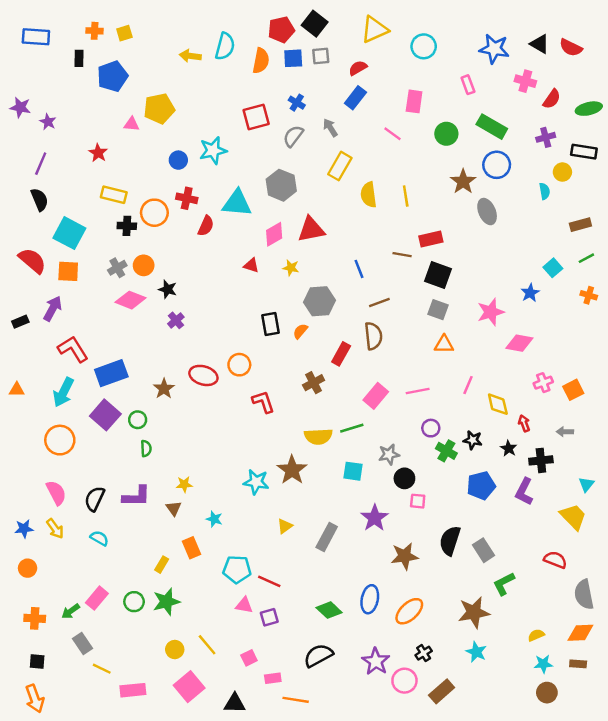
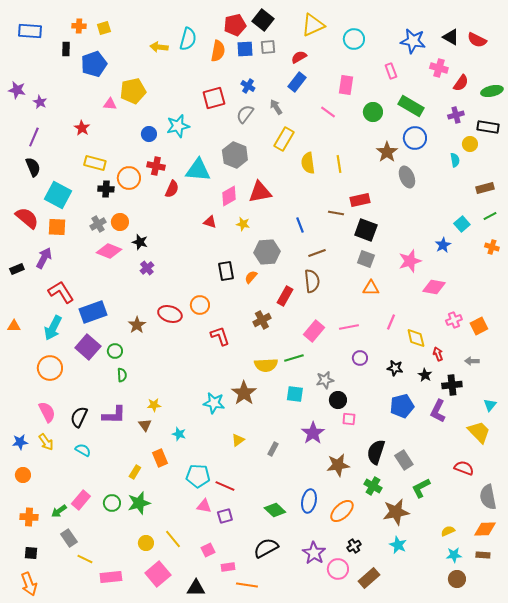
green cross: (446, 451) -> (373, 486), moved
gray rectangle: (327, 537) -> (273, 449), size x0.6

